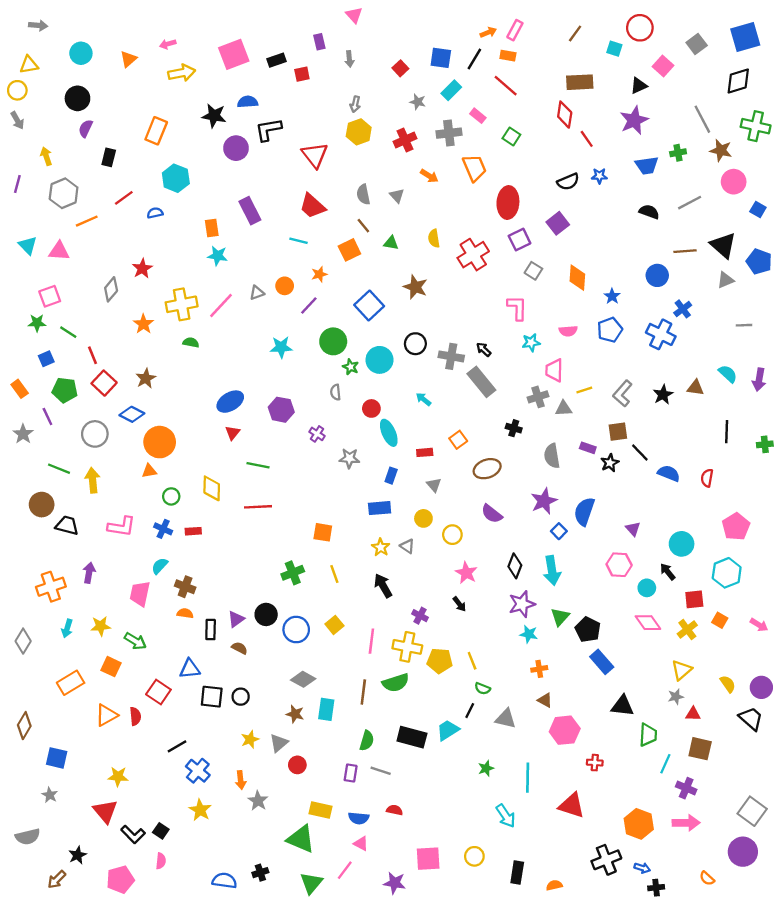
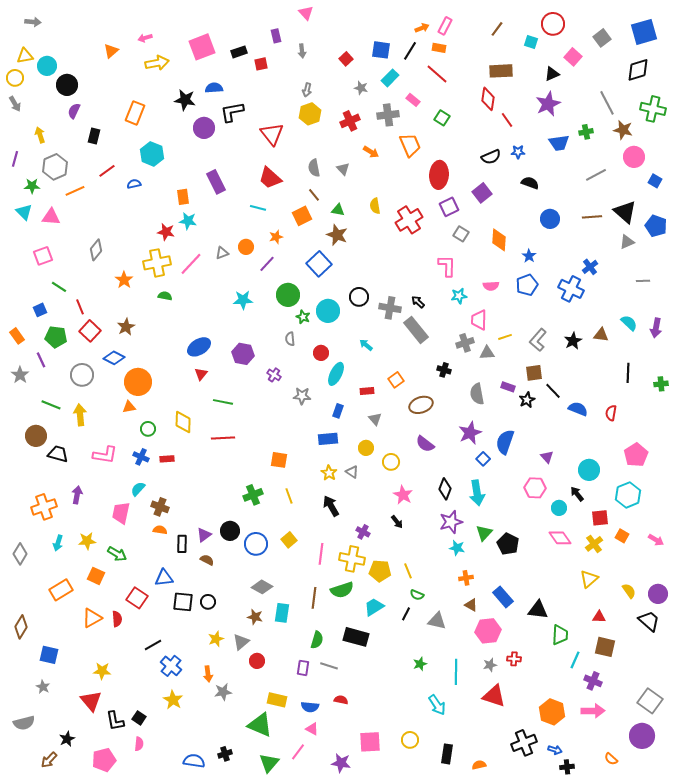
cyan circle: (81, 53) -> (47, 66), moved
black semicircle: (649, 212) -> (530, 183), moved
red star: (142, 268) -> (166, 232), moved, turned -30
blue circle: (657, 275) -> (550, 219), moved
brown star: (415, 287) -> (337, 235), moved
green star: (37, 323) -> (32, 186), moved
cyan ellipse: (389, 433) -> (336, 374), turned 50
blue rectangle: (602, 662) -> (503, 597), moved
gray star: (676, 697) -> (490, 665), moved
cyan trapezoid: (448, 730) -> (374, 607), moved
gray star: (258, 801) -> (223, 692), turned 30
black L-shape: (133, 834) -> (115, 721), turned 35

